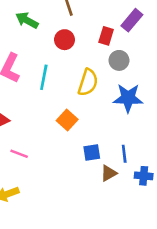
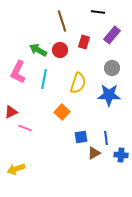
green arrow: (27, 20) -> (38, 50), moved
red rectangle: (106, 36) -> (84, 42), moved
gray circle: (119, 60) -> (112, 68), moved
pink line: (19, 154) -> (25, 128), moved

